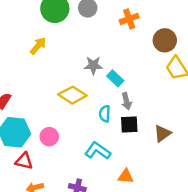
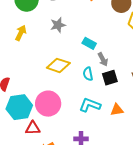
gray star: (93, 65) -> (58, 25), moved
pink circle: (49, 137) -> (48, 104), size x1.6
orange triangle: (126, 176) -> (117, 110), moved

